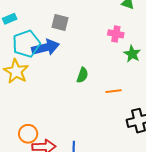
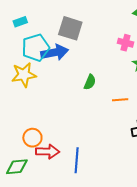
gray square: (60, 22) -> (70, 28), size x1.4
yellow star: (16, 71) -> (24, 75), turned 30

